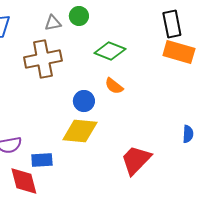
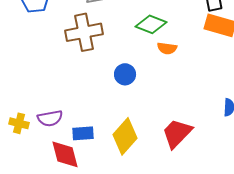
orange semicircle: (114, 86) -> (167, 48), moved, turned -30
yellow diamond: (80, 131) -> (125, 136), moved, turned -54

